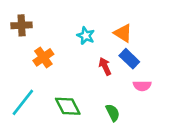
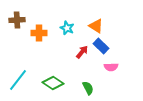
orange cross: (43, 57) -> (39, 33), moved, turned 35
red arrow: (105, 66) -> (82, 52), turned 64
green diamond: (68, 106) -> (53, 83), turned -30

